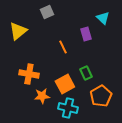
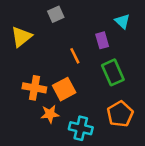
green rectangle: (86, 73) -> (113, 72), moved, size x1.5
orange square: (65, 84) -> (64, 89), moved

